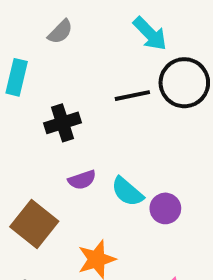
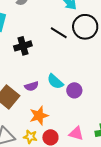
black line: (132, 96) -> (59, 33), turned 42
purple semicircle: (82, 180) -> (32, 86), moved

